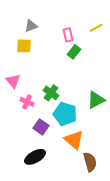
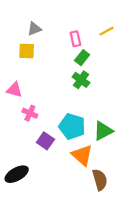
pink triangle: (13, 81) -> (14, 90), turned -35
green cross: (51, 93) -> (81, 80), moved
green triangle: (96, 100) -> (103, 131), moved
black ellipse: (35, 157) -> (17, 174), moved

